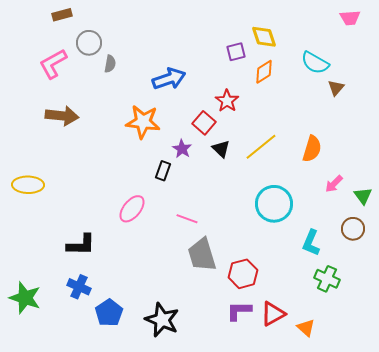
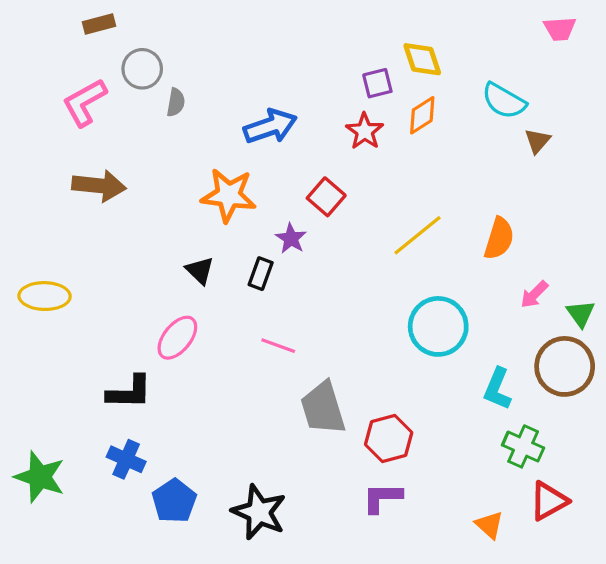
red star: (227, 101) -> (365, 131), moved
black triangle: (221, 149) -> (200, 270), moved
pink ellipse: (132, 209) -> (177, 338), moved
pink line: (187, 219) -> (278, 346), moved
brown circle: (353, 229) -> (565, 366), size x1.6
red triangle: (273, 314) -> (549, 501), moved

